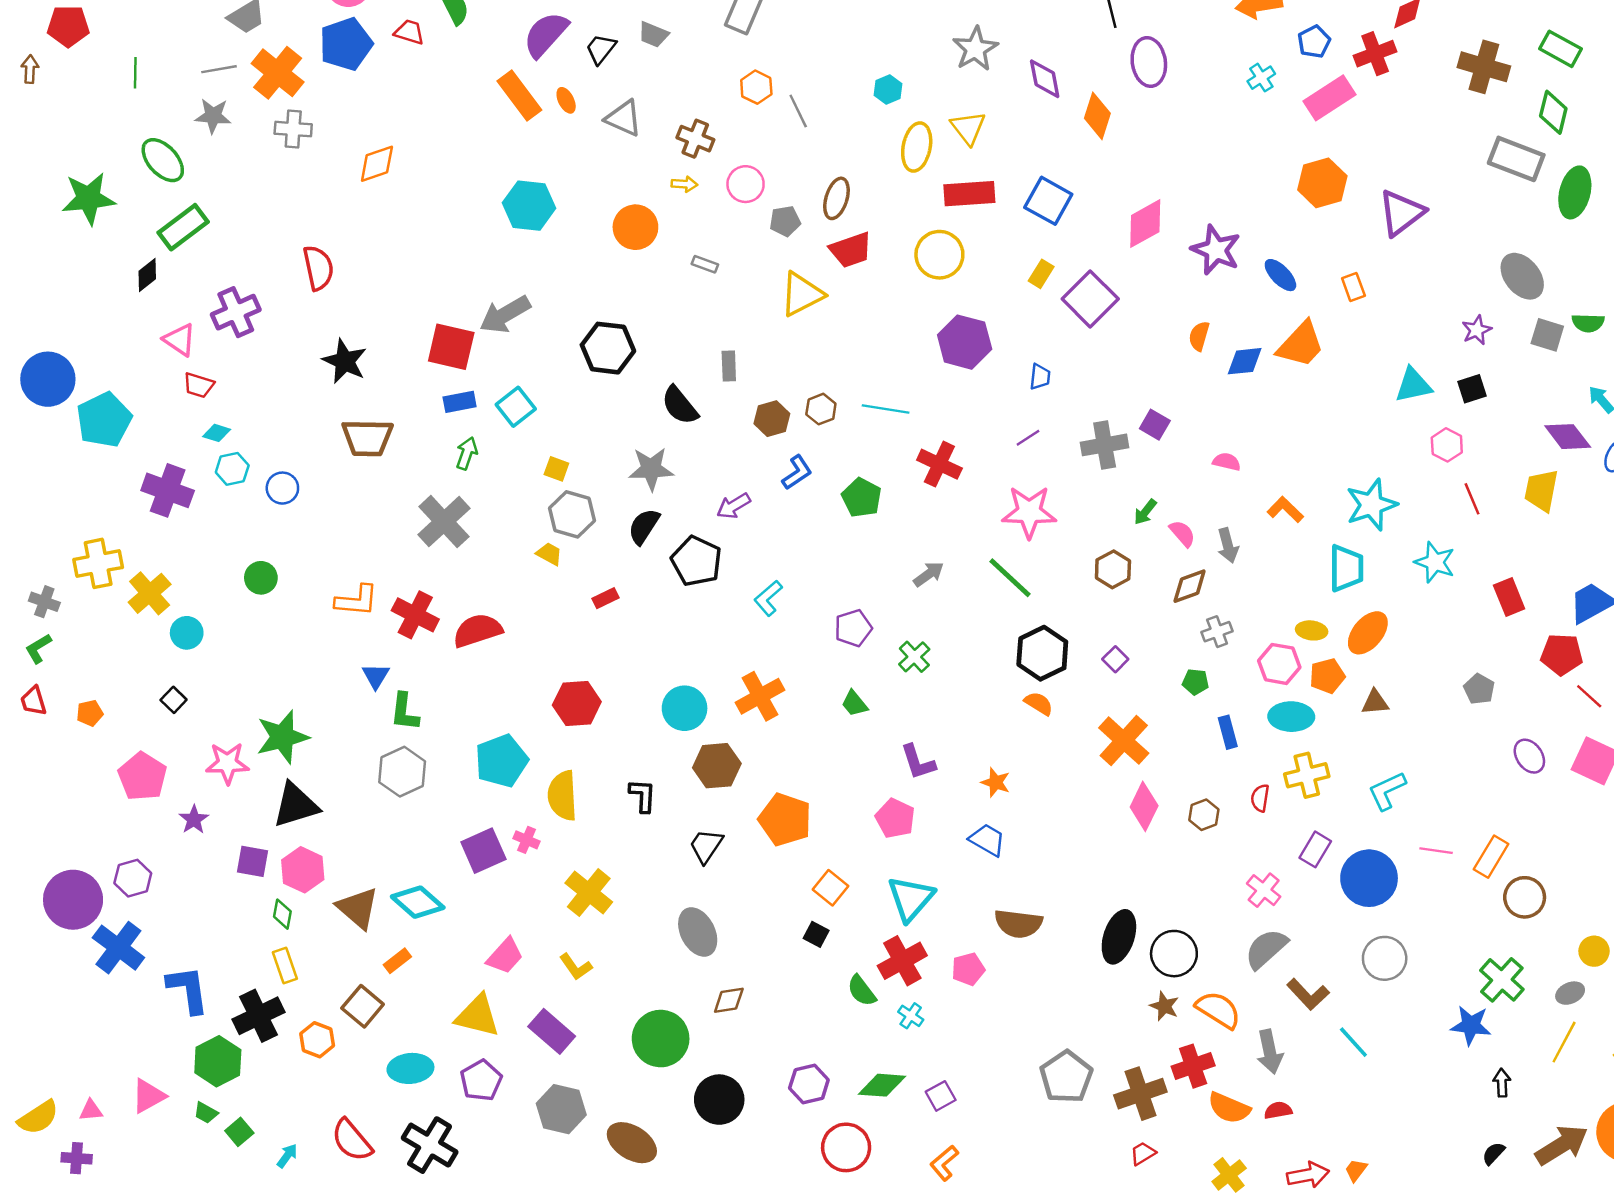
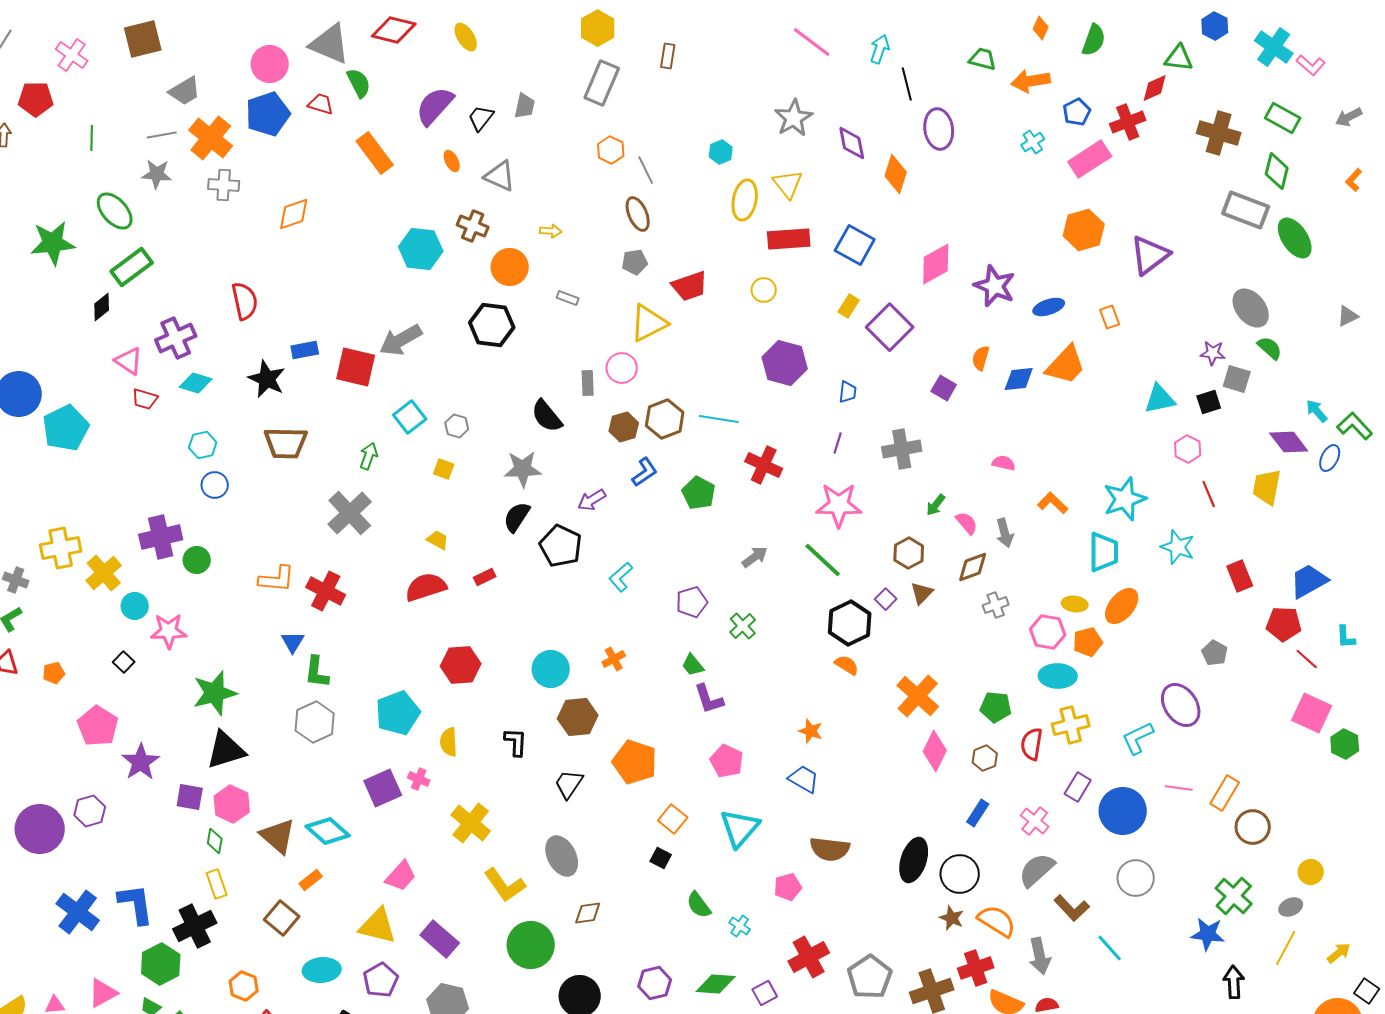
gray trapezoid: (653, 34) -> (525, 106), turned -100
orange rectangle: (519, 96) -> (375, 153), moved
brown cross: (695, 139) -> (473, 226), moved
pink circle: (746, 184) -> (622, 368), moved
green ellipse: (1575, 192) -> (1295, 238), turned -48
brown ellipse: (836, 198) -> (638, 214), moved, turned -40
yellow circle: (939, 255) -> (764, 290), size x0.6
blue ellipse: (1280, 275) -> (1049, 307), turned -64
green semicircle: (1588, 323) -> (1270, 348), moved, turned -140
purple star: (1477, 330) -> (1213, 353), turned 30
gray square: (1547, 335) -> (1237, 379), moved
black hexagon: (608, 348) -> (492, 325), moved
blue rectangle: (460, 402) -> (305, 350), moved
brown hexagon: (821, 409) -> (665, 419), size x1.5
purple square: (1155, 425) -> (944, 388), moved
cyan diamond: (217, 433) -> (196, 383), moved, size x1.4
purple line: (1028, 438) -> (838, 443), turned -40
cyan hexagon: (232, 469) -> (203, 445), moved
purple cross: (168, 490) -> (161, 537), moved, turned -33
gray hexagon: (572, 514) -> (457, 426), moved, size x0.6
red semicircle: (477, 630) -> (426, 587), moved
purple square: (1115, 659) -> (886, 599), moved
green pentagon: (1196, 682) -> (996, 707), moved, size x1.4
orange cross: (760, 696) -> (614, 659), size x0.6
brown triangle: (1375, 702) -> (922, 593), moved, turned -40
blue rectangle: (1228, 732) -> (978, 813), moved, turned 48
purple ellipse: (1529, 756) -> (1181, 705), moved, size x1.5
purple L-shape: (918, 762) -> (709, 699), moved
pink star: (227, 763) -> (169, 631), moved
yellow semicircle: (562, 796) -> (449, 742), size x0.7
red semicircle: (1260, 798) -> (1032, 744), size x1.4
purple star: (194, 820) -> (141, 762), size x1.5
blue cross: (118, 948) -> (78, 912), moved
red cross: (902, 961) -> (809, 957), moved
yellow L-shape: (576, 967) -> (505, 885), moved, size x1.5
orange hexagon: (317, 1040) -> (244, 986), moved
black arrow: (1502, 1083) -> (1234, 982), size x1.4

